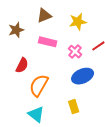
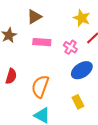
yellow star: (78, 22) -> (82, 18), moved, turned -30
red semicircle: (22, 65) -> (11, 76), moved

